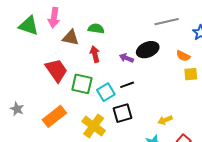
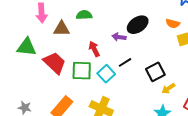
green triangle: (29, 26) -> (27, 47), moved
red arrow: (95, 54) -> (94, 49), moved
black square: (123, 113) -> (155, 72), moved

